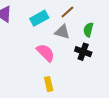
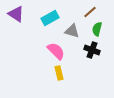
brown line: (67, 12) -> (90, 12), moved
yellow rectangle: (49, 84) -> (59, 73), moved

